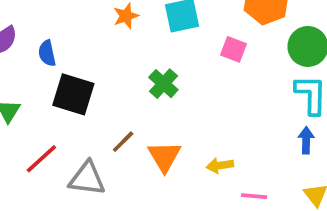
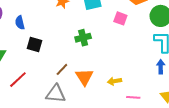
green cross: (163, 84) -> (83, 38), turned 35
black square: (73, 94) -> (35, 45), size x0.7
gray triangle: (87, 178) -> (56, 94), moved

